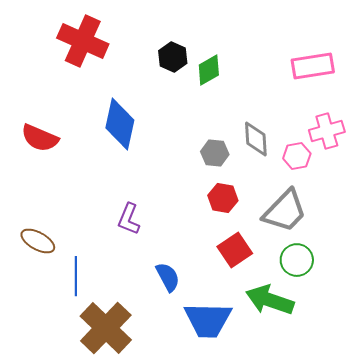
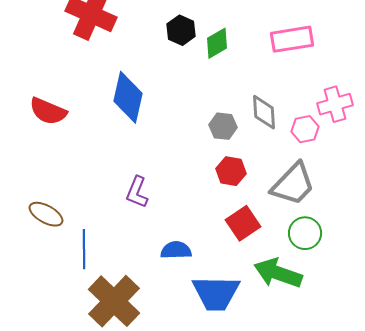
pink rectangle: (313, 66) -> (292, 39), moved
blue semicircle: (168, 277) -> (176, 250), turned -64

